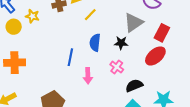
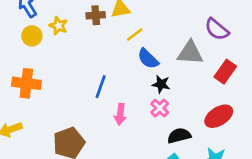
gray triangle: (134, 23) -> (190, 53), turned 30
blue semicircle: (95, 43) -> (148, 59), moved, turned -60
black star: (121, 43) -> (161, 84), moved
red ellipse: (155, 56) -> (219, 116), moved

